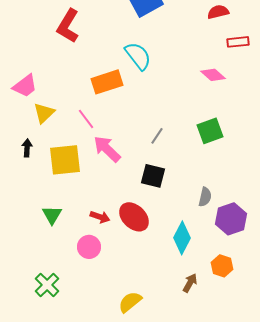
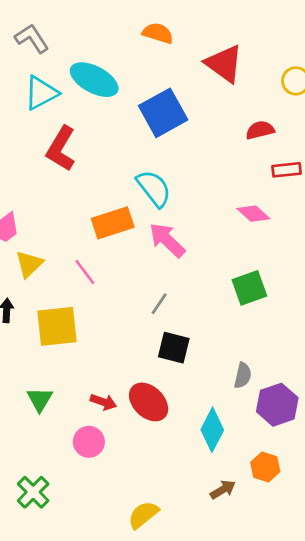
gray line: (157, 136) -> (159, 304), moved
pink arrow: (107, 149) -> (167, 240), moved
brown arrow: (190, 283) -> (223, 490), turned 30

